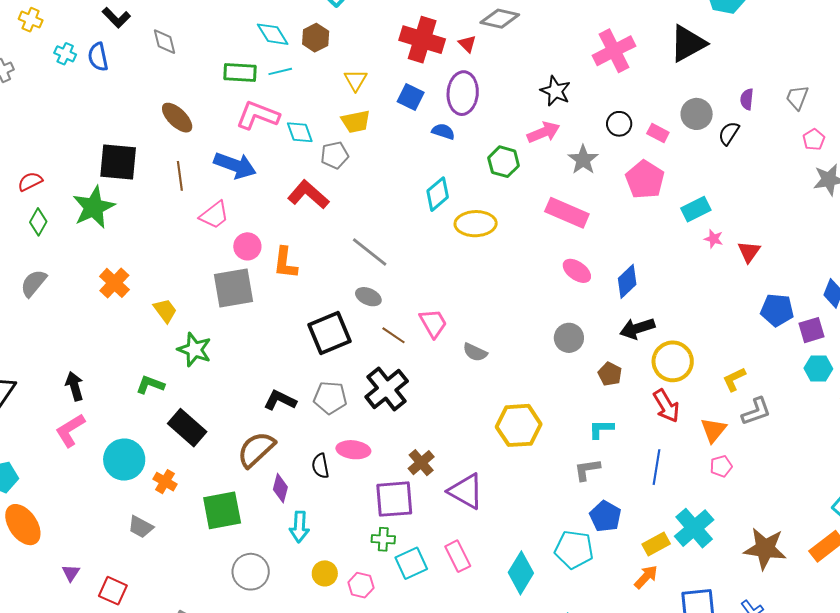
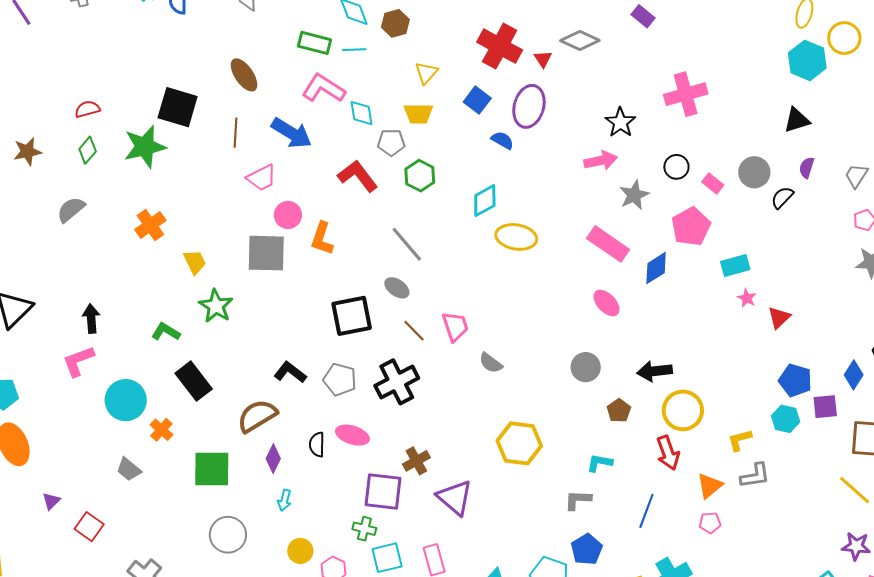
black triangle: (688, 43) -> (797, 120), moved, size x0.7
green hexagon: (504, 162) -> (420, 176), moved
blue diamond: (627, 281) -> (656, 268), moved
cyan hexagon: (818, 368) -> (786, 419), moved
cyan arrow: (299, 527) -> (285, 500), size x0.7

